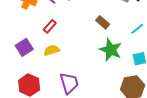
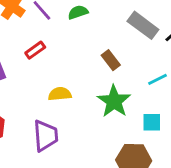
yellow semicircle: (52, 50) -> (60, 94), moved

